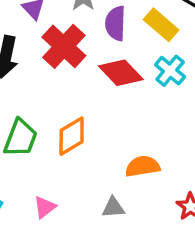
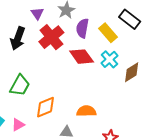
orange diamond: (72, 136) -> (45, 107), moved
pink triangle: (45, 207) -> (18, 125), moved

